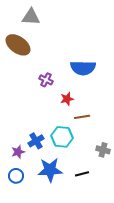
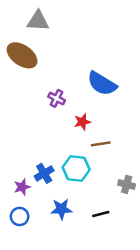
blue semicircle: (83, 68) -> (102, 84), turned 30
blue star: (50, 170) -> (61, 209), size x0.7

